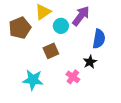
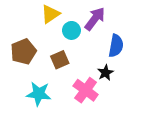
brown pentagon: (20, 28) -> (23, 52), moved
pink cross: (73, 77) -> (86, 90), size x1.5

